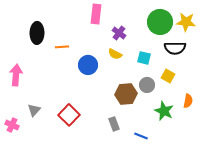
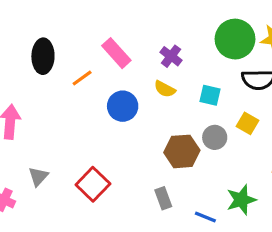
pink rectangle: (96, 14) -> (116, 53), moved, turned -48
orange line: (62, 47) -> (82, 78), turned -32
green star: (164, 111) -> (241, 200), moved, turned 30

